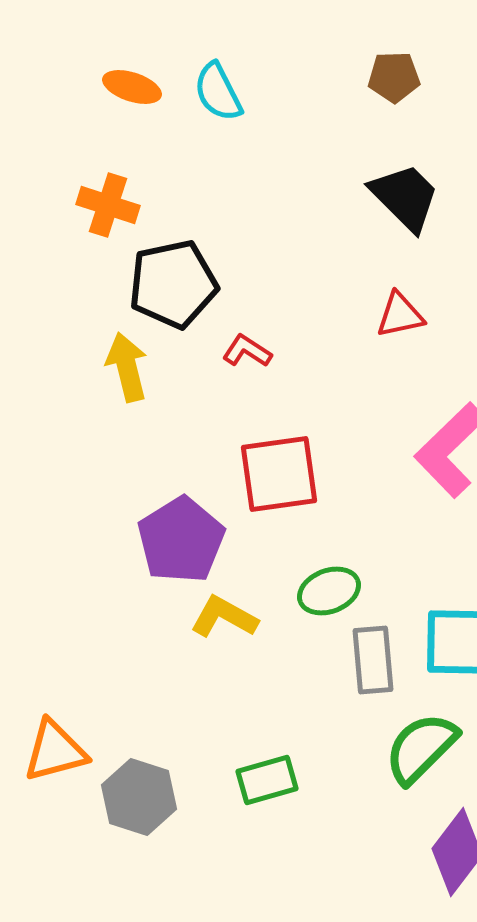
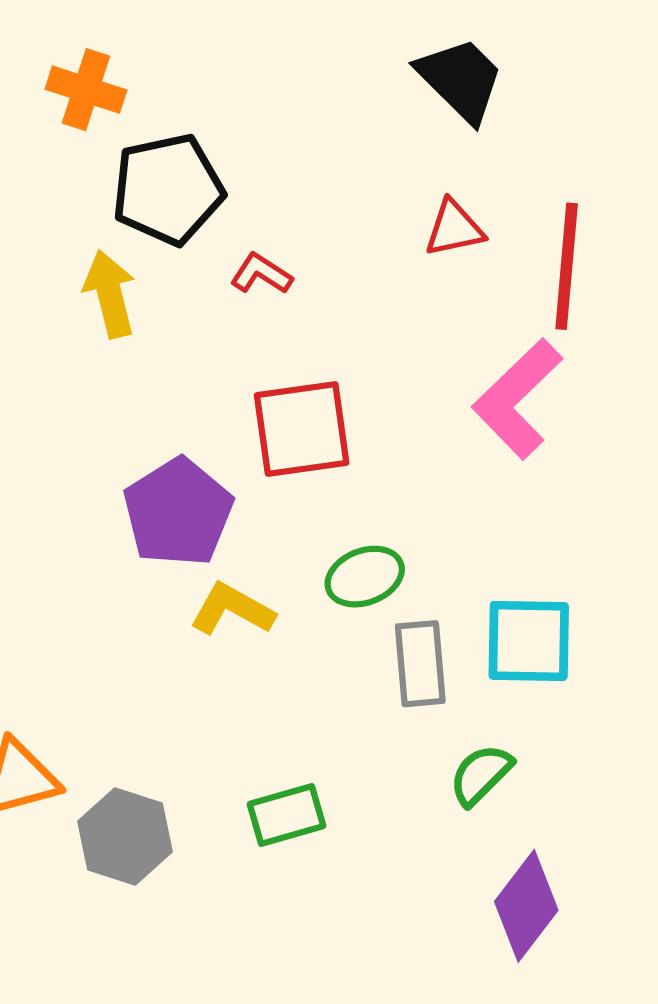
green semicircle: (421, 748) -> (481, 775), size x0.7

